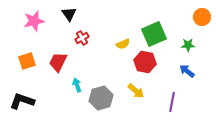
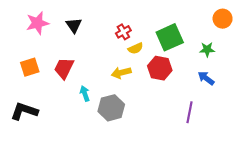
black triangle: (69, 14) -> (74, 25), moved
red cross: (82, 38) -> (123, 32), moved
yellow arrow: (136, 91) -> (121, 73), moved, turned 126

